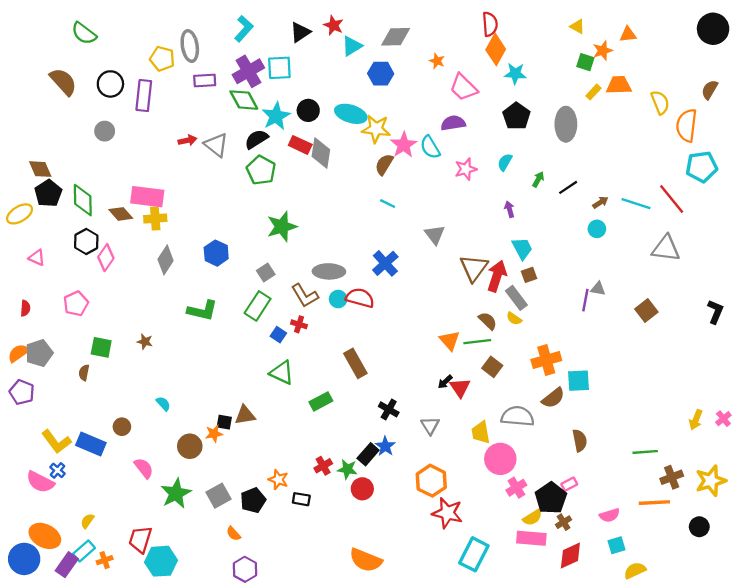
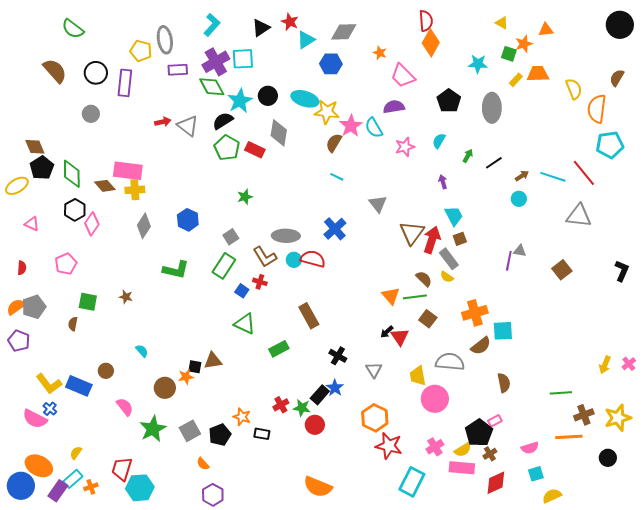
cyan star: (515, 74) -> (478, 64), moved
red rectangle: (300, 145) -> (255, 150), moved
green star: (282, 227) -> (245, 197), size x0.6
pink cross: (516, 488) -> (435, 447), moved

